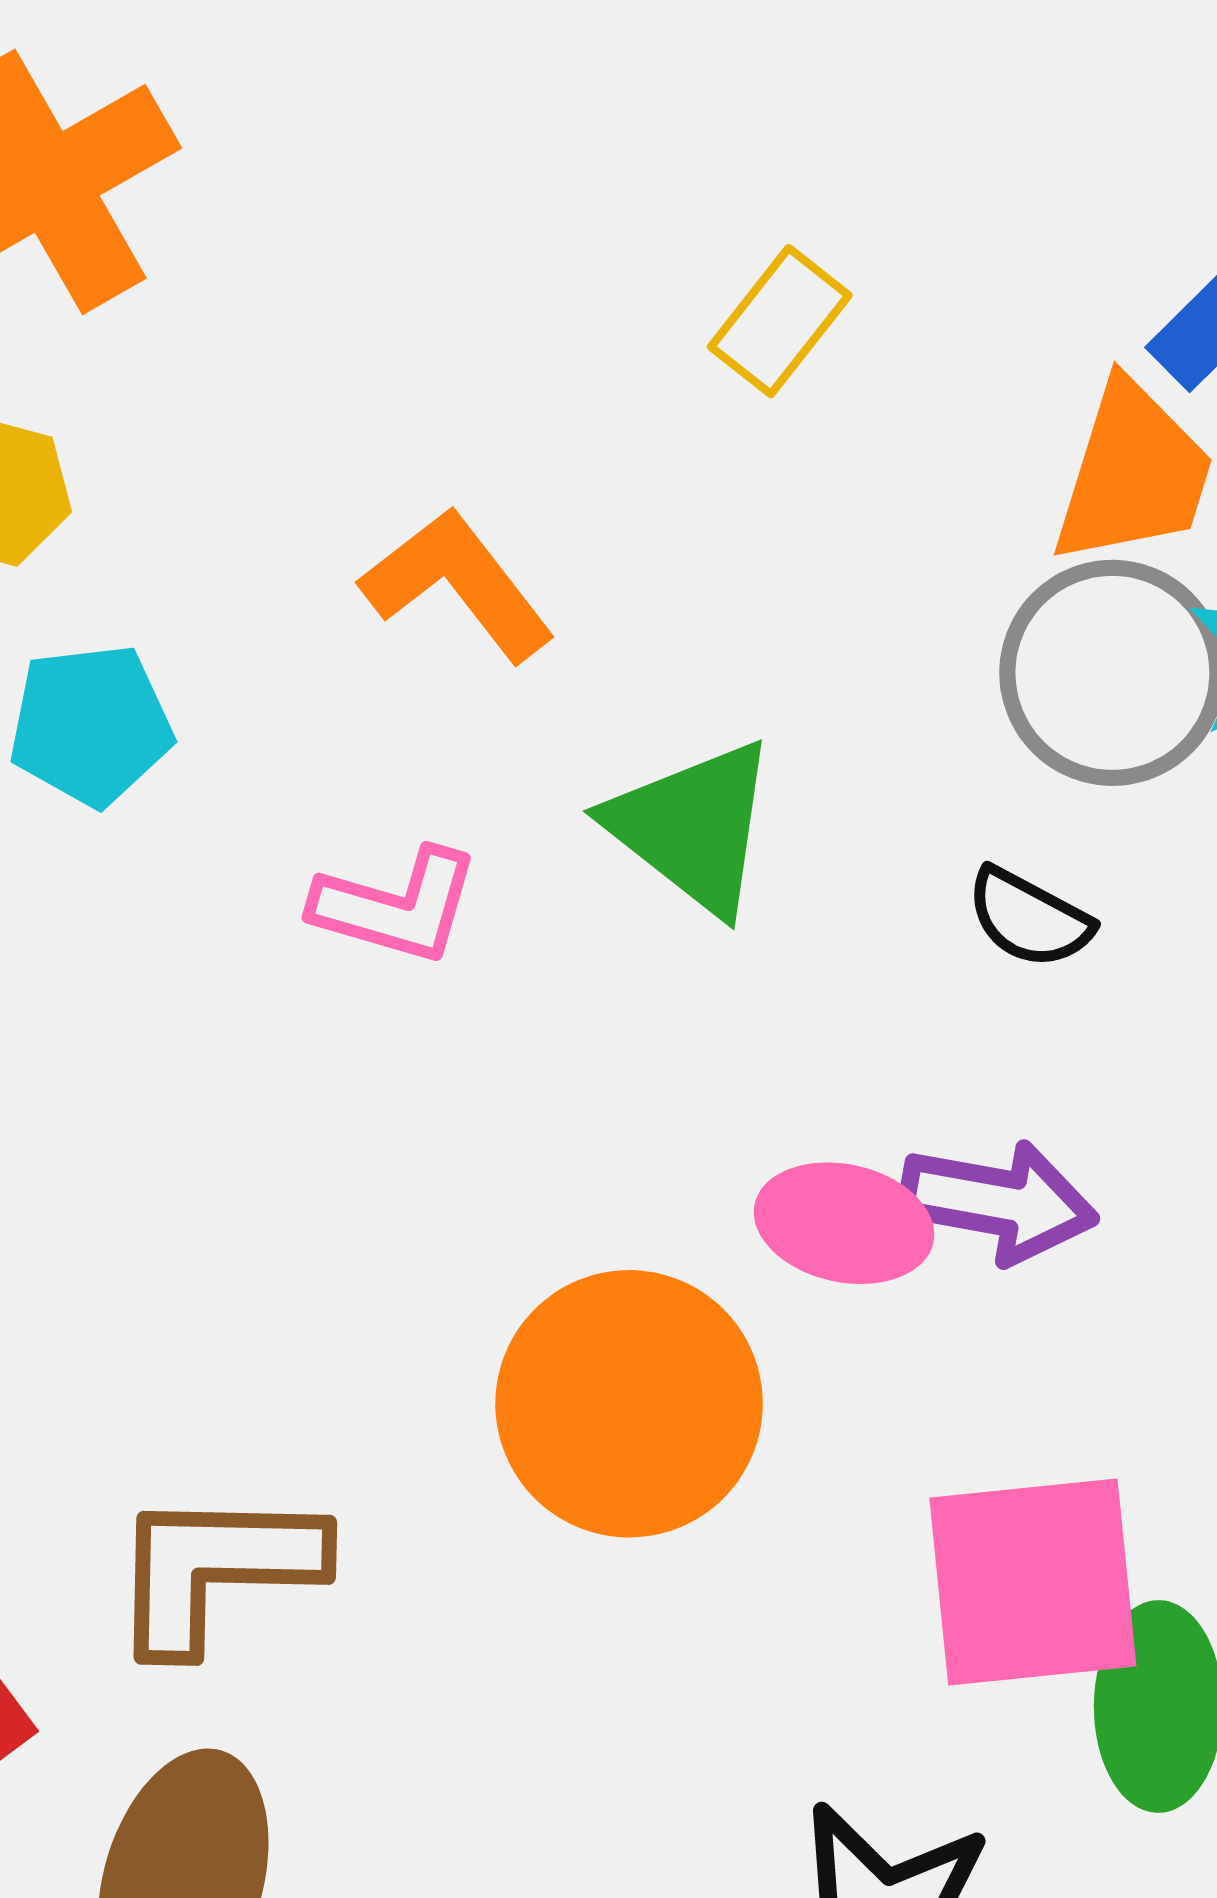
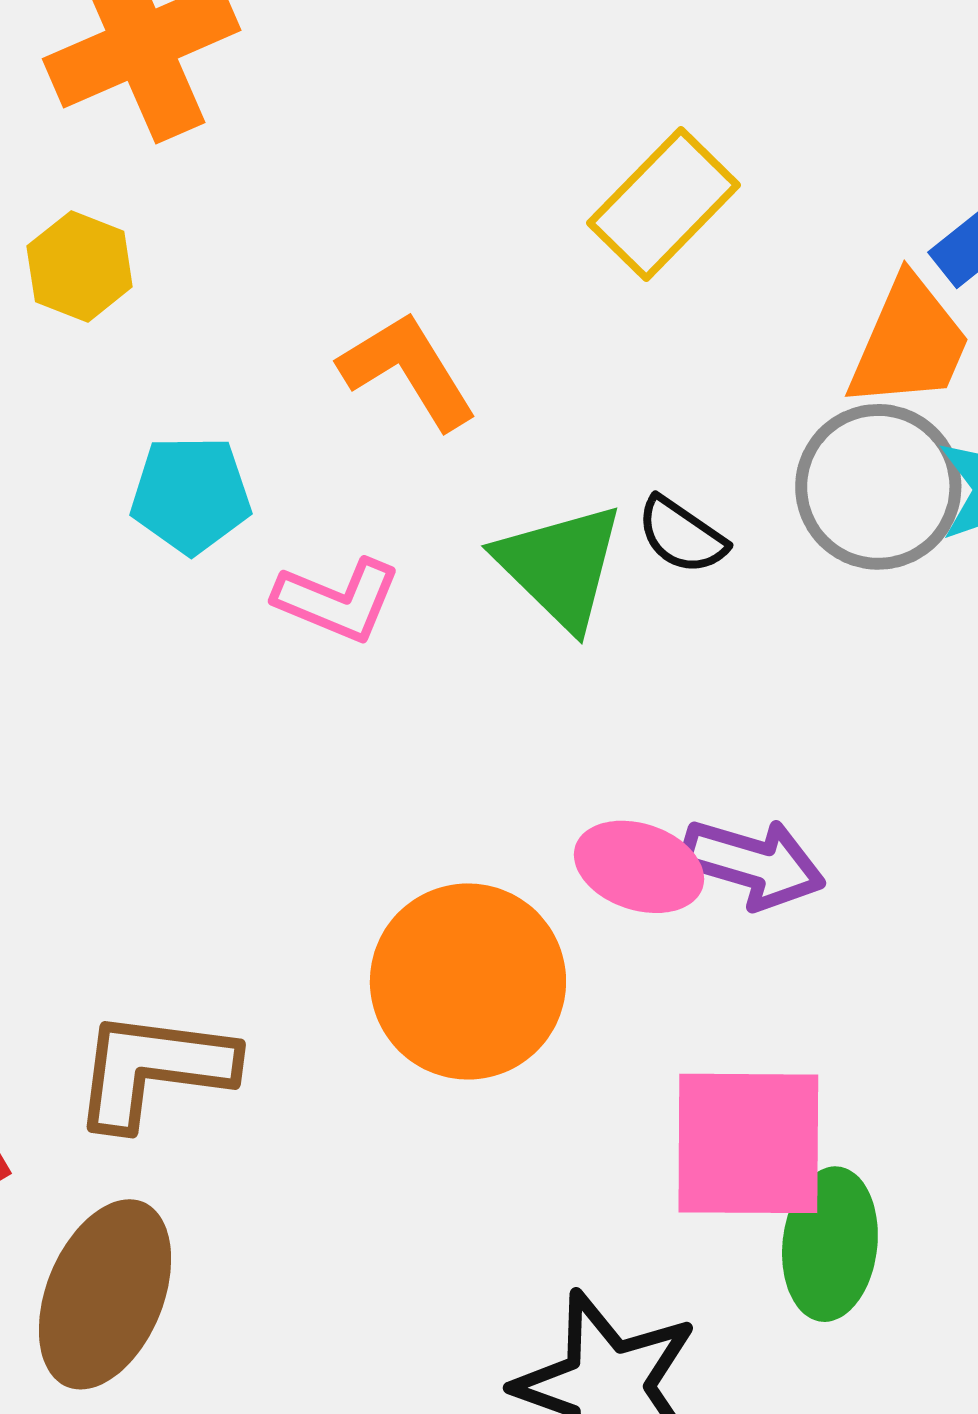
yellow rectangle: (780, 321) -> (664, 204), size x1.4
cyan pentagon: (91, 725) -> (191, 495), moved
black semicircle: (1029, 918) -> (682, 535), moved

